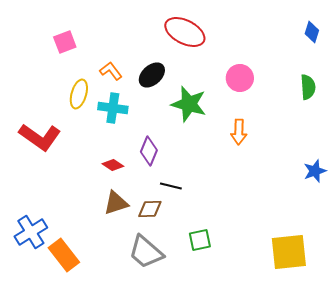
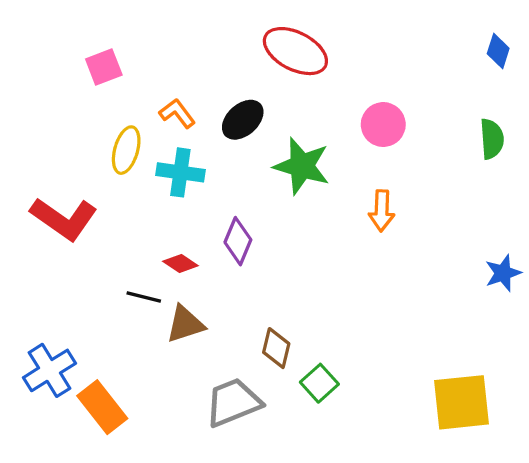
black line: (171, 186) -> (144, 297), moved
brown diamond: (150, 209) -> (276, 348), moved, turned -75
green square: (200, 240) -> (319, 383), turned -30
gray trapezoid: (146, 252) -> (233, 402), turned 117

